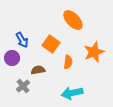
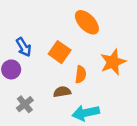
brown semicircle: (38, 70) -> (62, 92), moved

